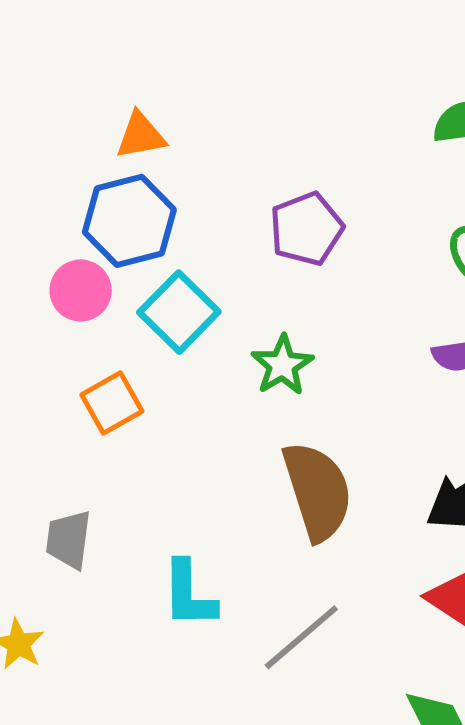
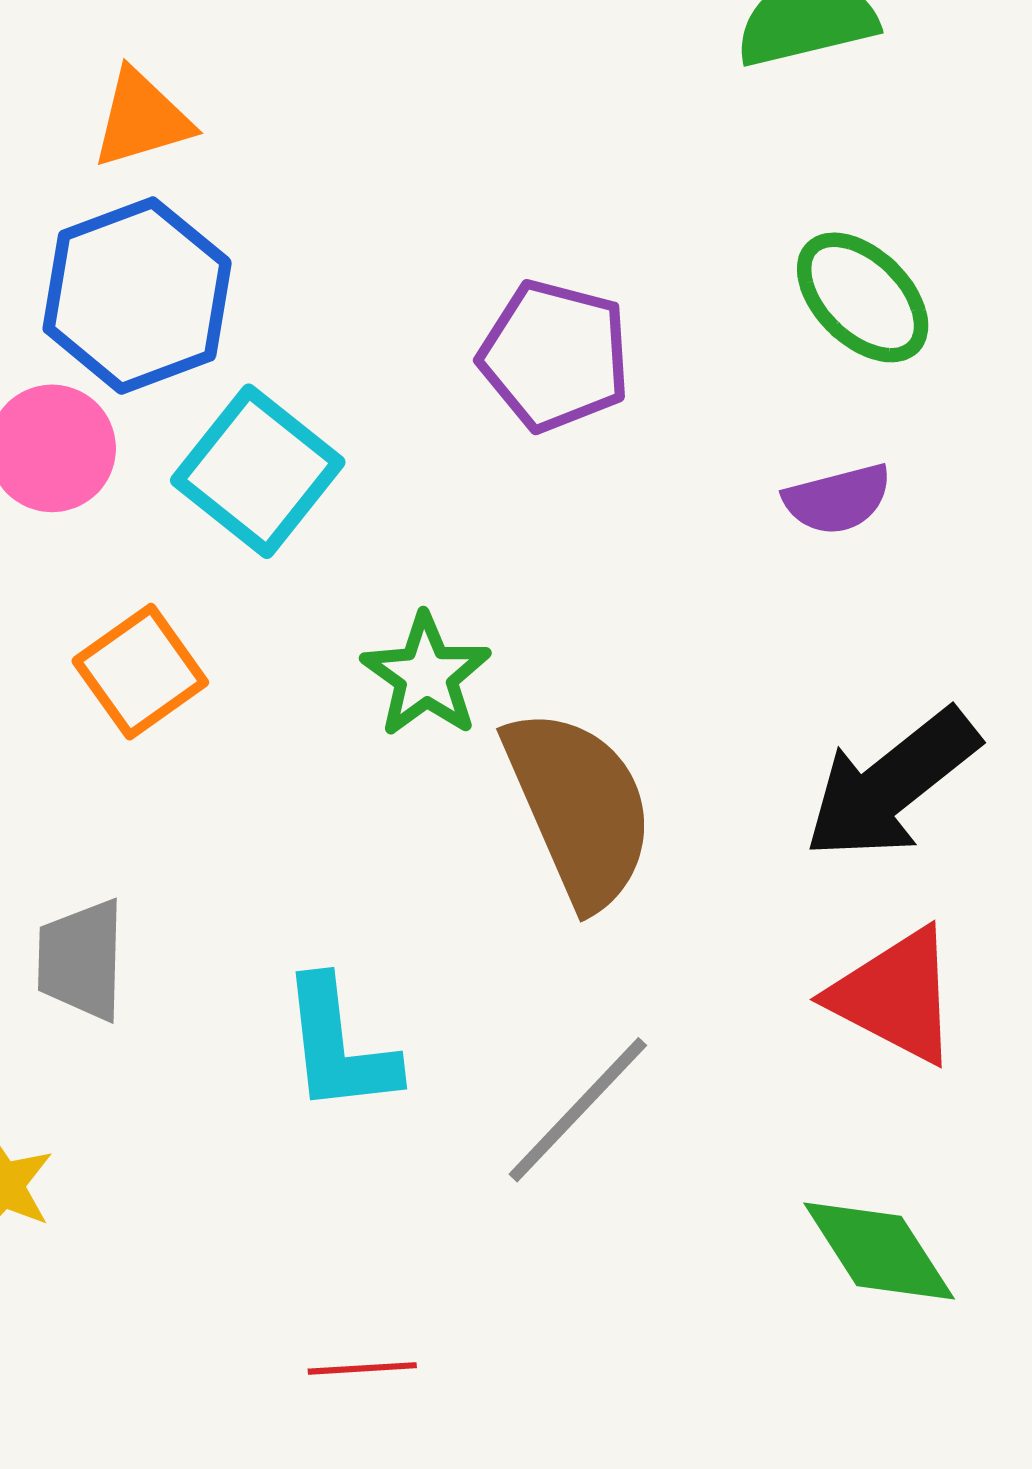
purple pentagon: (306, 229) -> (555, 356), moved, turned -30
green star: (282, 365) -> (426, 675), moved

